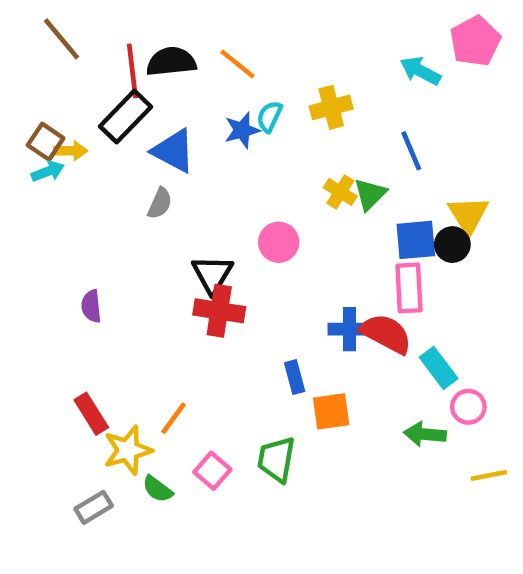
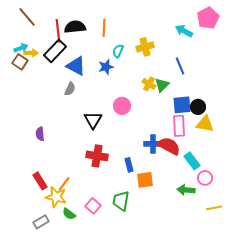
orange line: (238, 64) -> (104, 28), turned 54
blue star: (242, 130) -> (106, 67), moved
yellow arrow: (71, 151) -> (31, 53), moved
cyan arrow: (48, 171) -> (21, 48), moved
yellow triangle: (468, 215) -> (205, 124), moved, turned -48
red cross: (219, 311) -> (97, 156), moved
orange line: (174, 418) -> (64, 184), moved
yellow star: (128, 450) -> (56, 197), turned 30

